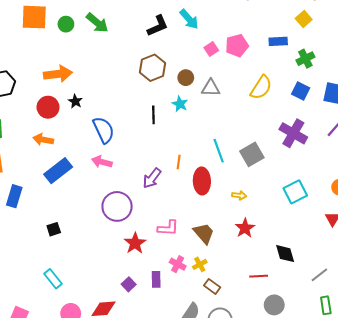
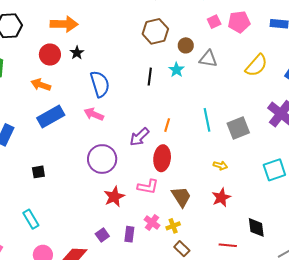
red ellipse: (202, 181) -> (162, 158), moved

